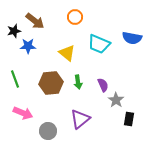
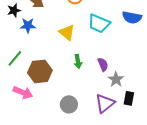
green line: (15, 79) -> (15, 58), turned 60
brown hexagon: (51, 83) -> (40, 71), moved
purple triangle: (80, 119) -> (105, 103), moved
gray circle: (48, 131) -> (69, 104), moved

